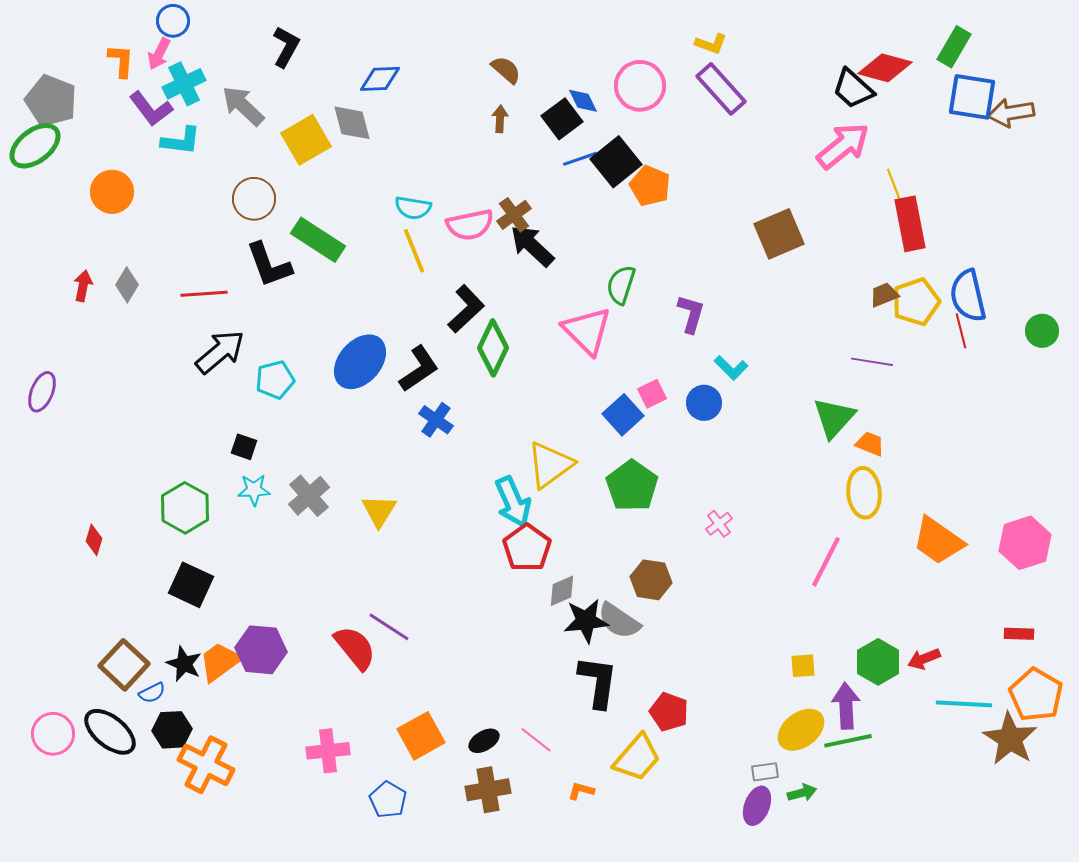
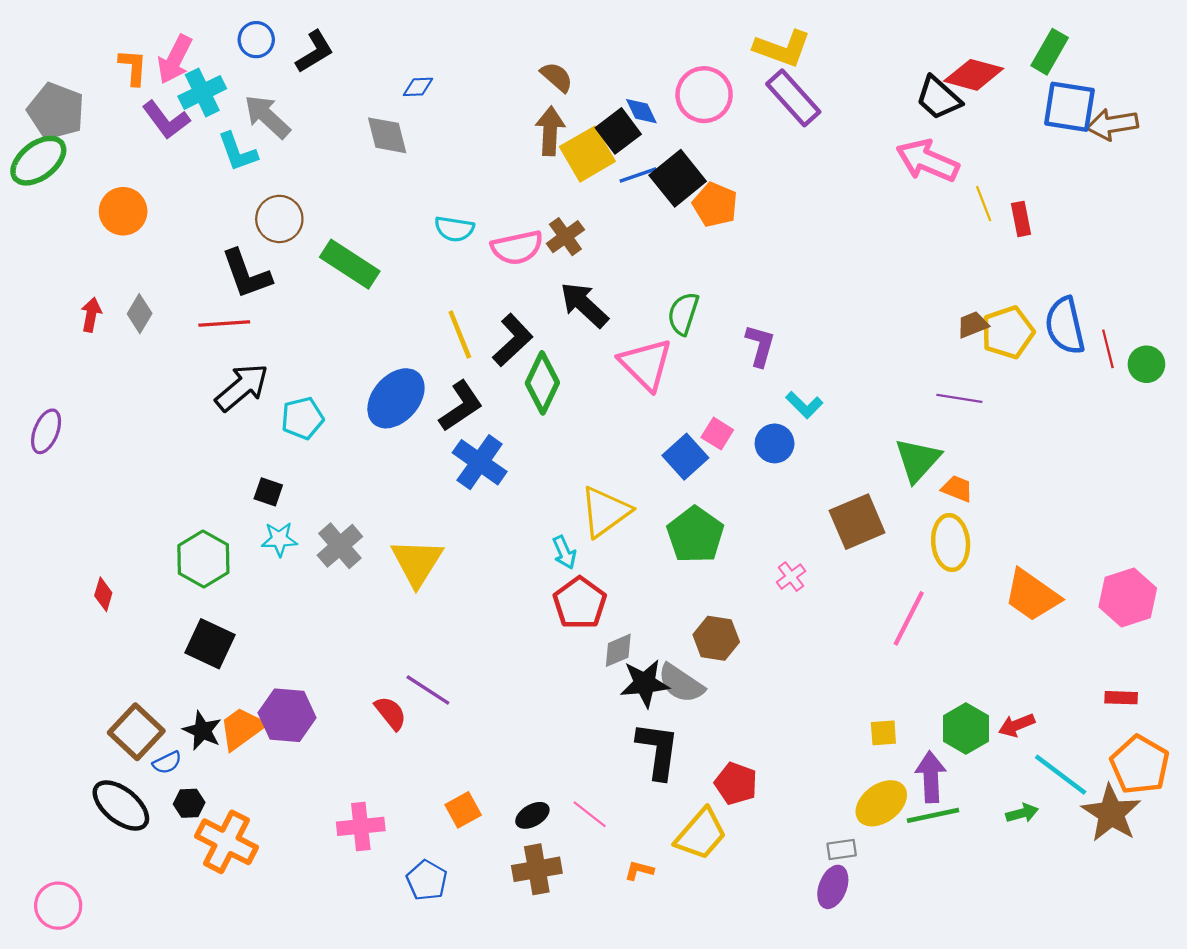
blue circle: (173, 21) -> (256, 40), moved
yellow L-shape: (711, 44) -> (782, 48), size x1.6
black L-shape: (286, 47) -> (315, 52), turned 30
pink arrow: (159, 54) -> (175, 59), size x1.4
blue diamond: (380, 79) -> (418, 87), size x0.7
brown arrow: (500, 119) -> (550, 131), size x1.6
yellow square: (306, 140) -> (587, 154), moved
cyan L-shape: (181, 141) -> (238, 152), moved, turned 63
pink arrow: (843, 146) -> (927, 161), turned -118
red rectangle: (910, 224) -> (1021, 219), moved, size x0.6
brown square: (779, 234) -> (857, 522), moved
black arrow: (532, 246) -> (584, 305), moved
yellow line: (414, 251) -> (460, 335), moved
black L-shape: (269, 265) -> (246, 274), moved
red line: (961, 331) -> (1108, 349), moved
pink square: (652, 394) -> (717, 434), turned -32
blue cross: (436, 420) -> (480, 462), size x1.4
cyan arrow: (513, 502) -> (564, 552), size x0.6
yellow triangle: (379, 511) -> (417, 562), size x1.4
red semicircle: (355, 648) -> (390, 713), size x0.7
cyan line: (964, 704) -> (1061, 775), turned 34
black hexagon: (172, 730) -> (189, 803), size x0.7
pink circle: (53, 734) -> (58, 906), moved
orange square: (421, 736) -> (463, 810), size x0.7
green arrow: (802, 793) -> (1022, 813), moved

